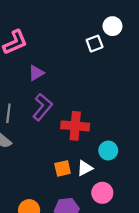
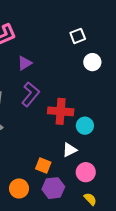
white circle: (112, 26) -> (92, 62), moved
cyan circle: (108, 151) -> (85, 126), moved
orange square: (63, 168) -> (43, 166), moved, turned 35

